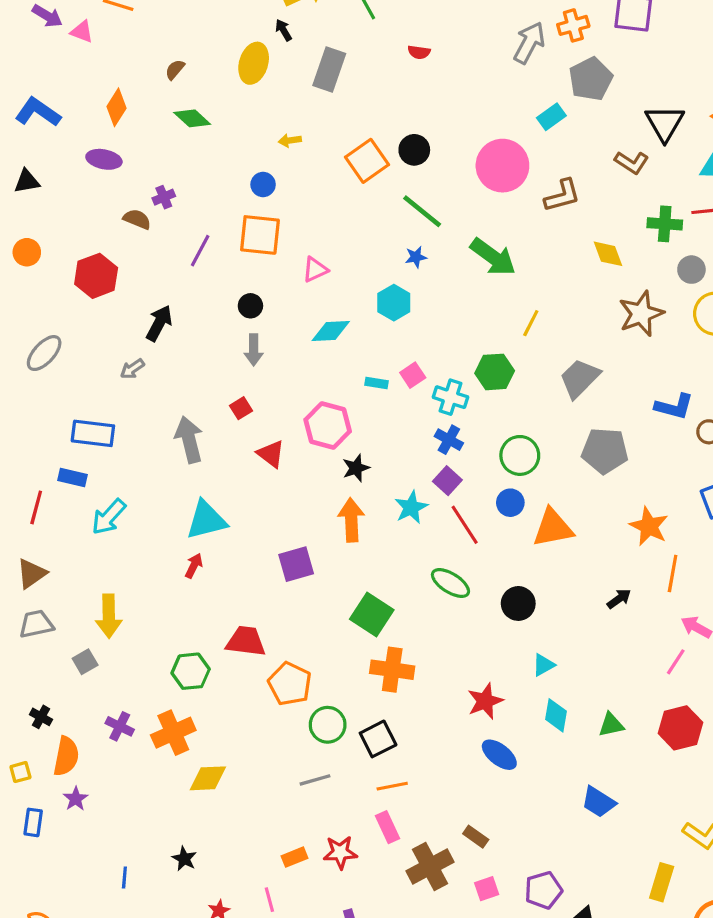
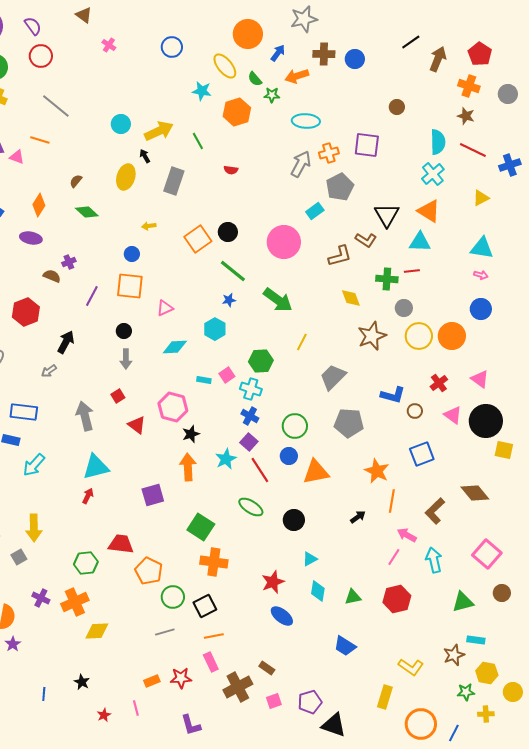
brown L-shape: (562, 196) -> (340, 256), moved
green hexagon: (495, 372) -> (261, 361), moved

